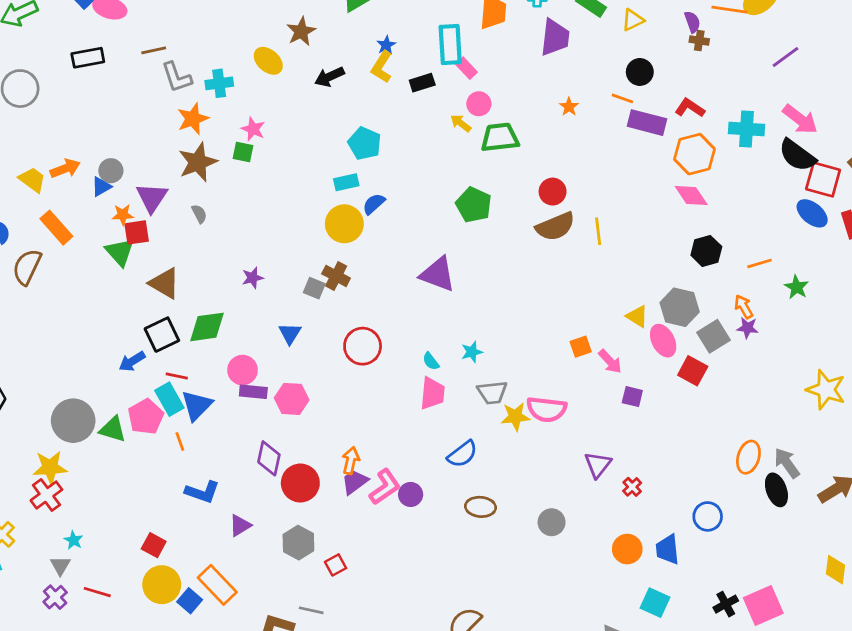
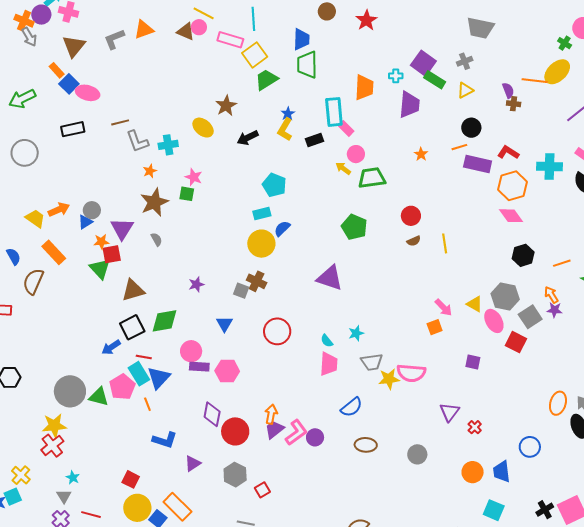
orange line: (622, 98) -> (459, 147), turned -35
orange star: (193, 119) -> (150, 171), size x0.6
brown semicircle: (555, 227) -> (414, 241), size x0.5
brown triangle: (165, 283) -> (133, 290), turned -45
pink arrow: (610, 361) -> (444, 308), moved

